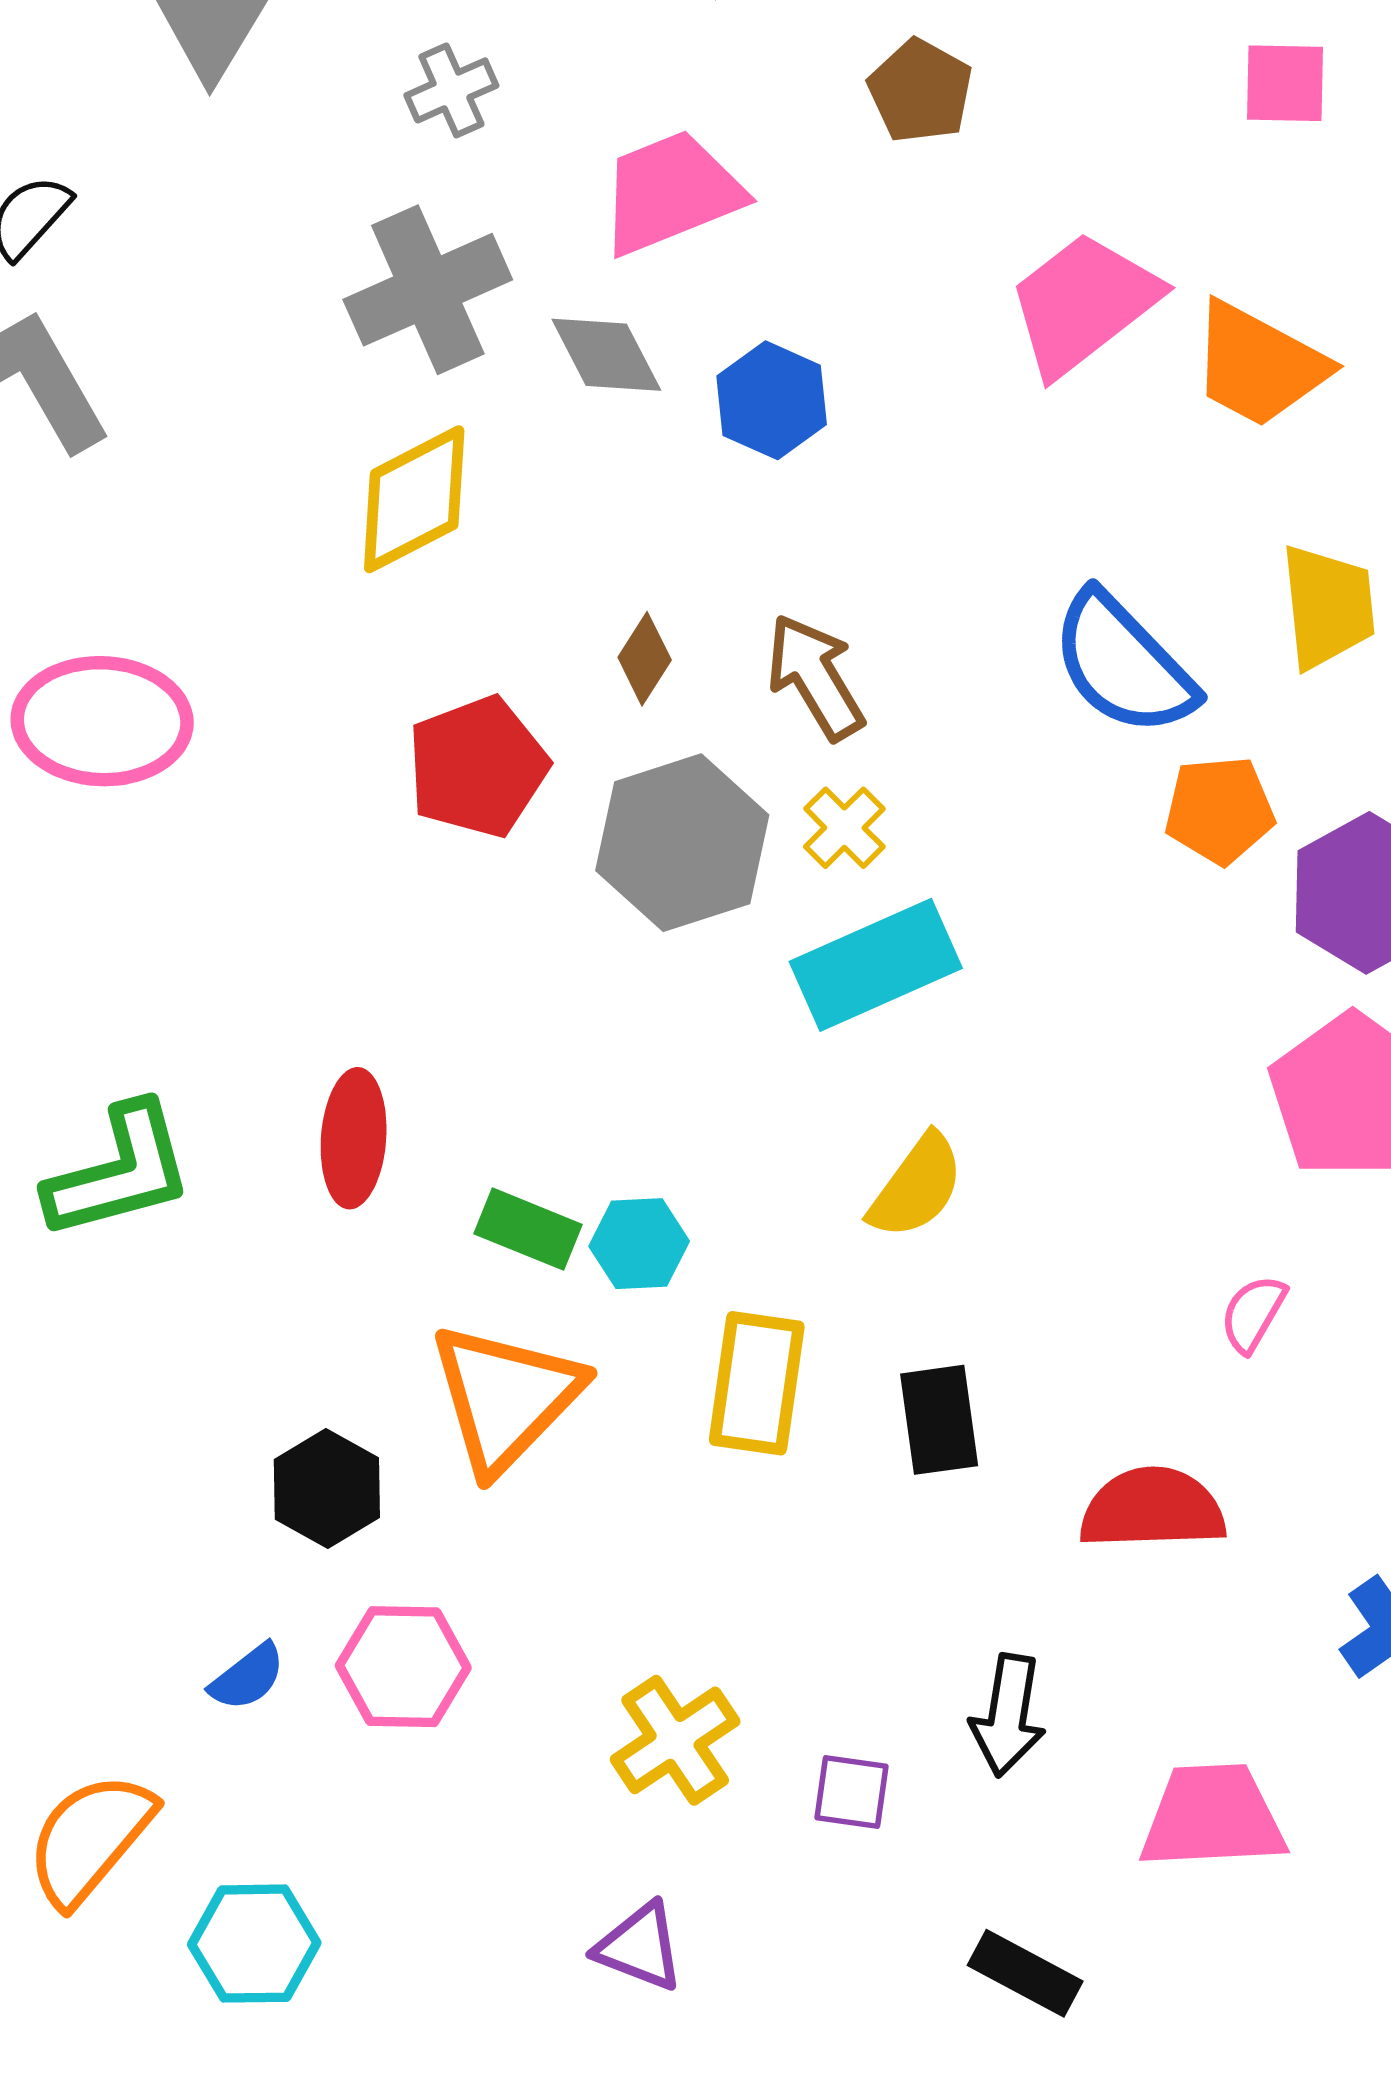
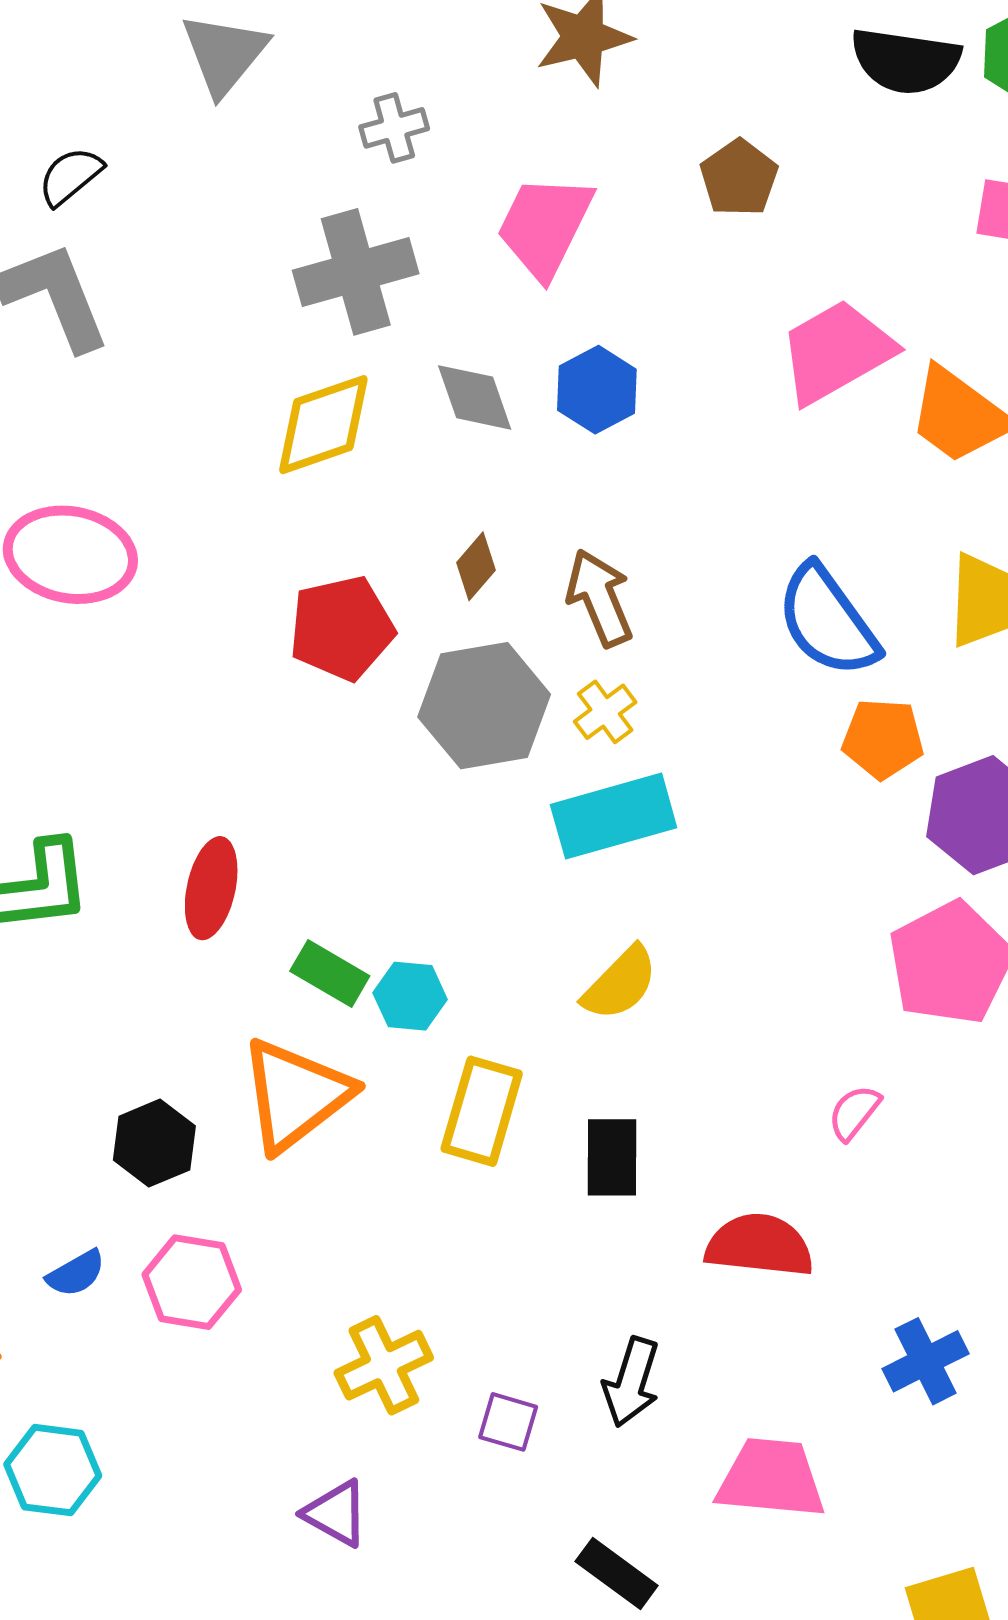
pink trapezoid: (671, 192) -> (545, 226), turned -50
gray diamond: (606, 355) -> (475, 397), moved

